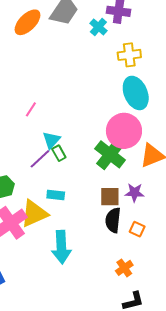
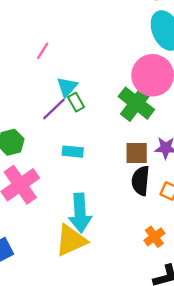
yellow triangle: (34, 214) -> (71, 240), moved

